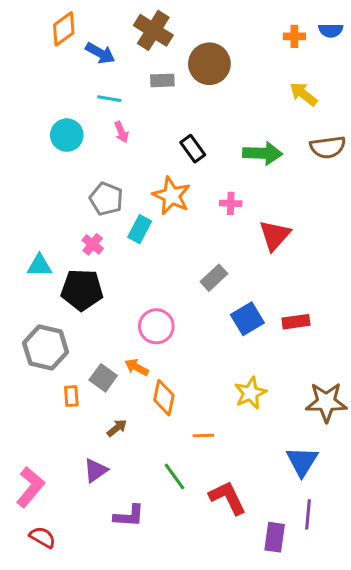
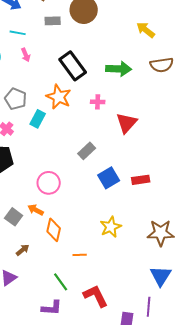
black rectangle: (193, 149) -> (73, 66), size x1.6
blue triangle: (302, 461) -> (161, 276), moved
purple L-shape: (129, 516) -> (52, 308), moved

